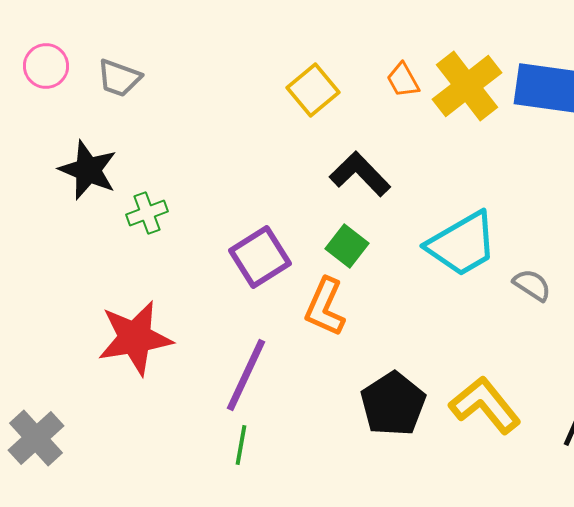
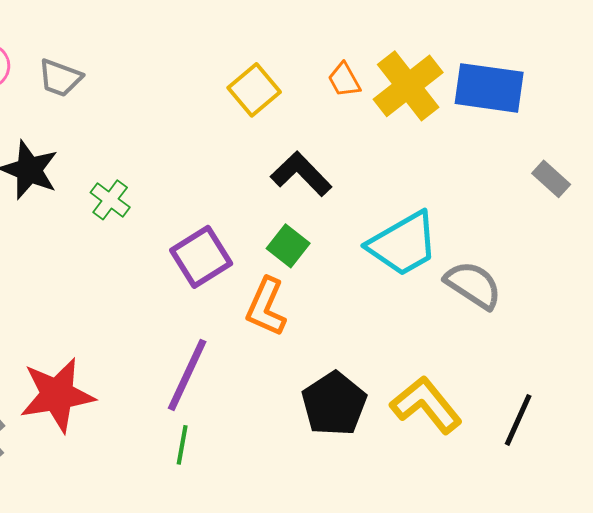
green cross: (147, 213) -> (110, 200), moved, turned -33
gray semicircle: (532, 285) -> (473, 285), size x1.5
red star: (135, 338) -> (57, 395), moved

